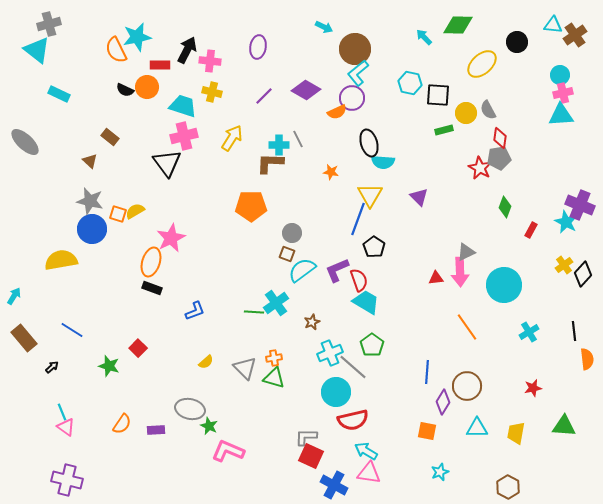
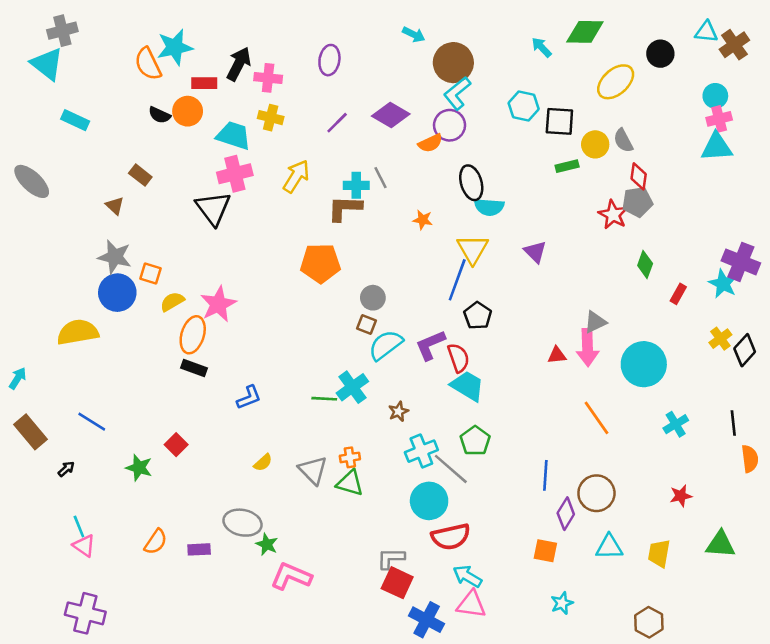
yellow semicircle: (135, 211) -> (172, 302), moved

